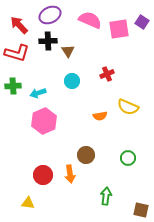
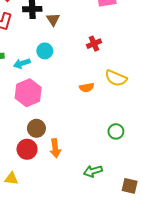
cyan circle: (72, 81) -> (45, 51), moved
brown circle: (86, 155) -> (36, 128), moved
green arrow: (106, 196) -> (93, 171), turned -114

